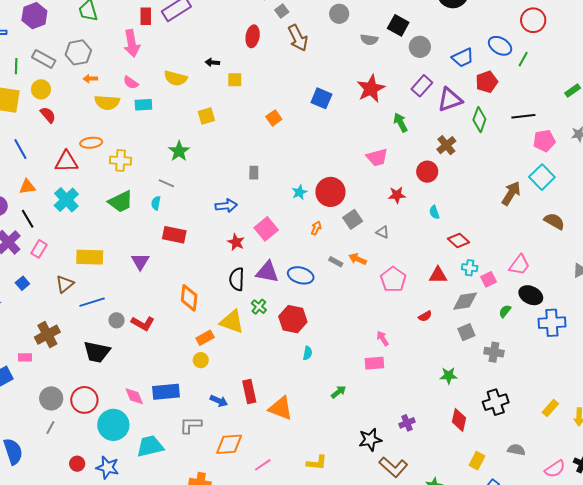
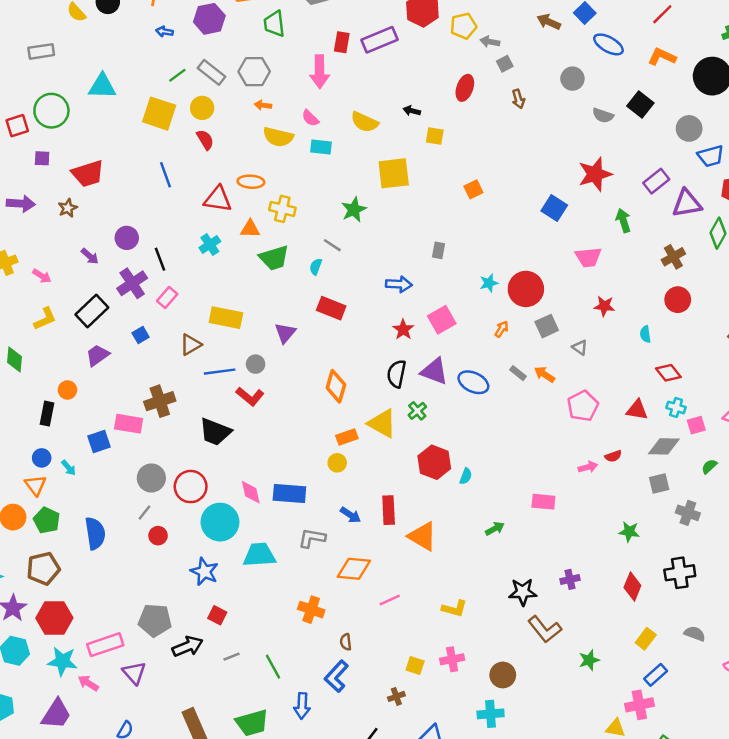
brown arrow: (298, 38) -> (518, 99), size x0.6
gray circle: (420, 47) -> (689, 128), moved
green line: (16, 66) -> (177, 75), turned 42
blue square: (321, 98) -> (554, 208), moved
yellow square: (206, 116) -> (394, 173), size x1.6
red circle: (427, 172) -> (678, 300), moved
orange triangle: (27, 187) -> (250, 229), moved
cyan cross: (66, 200) -> (210, 245), size x0.7
red hexagon: (293, 319) -> (434, 462), moved
gray circle: (117, 320) -> (256, 364), moved
red L-shape: (143, 323) -> (250, 396), moved
pink arrow: (383, 338) -> (588, 467), moved, turned 98
pink rectangle: (25, 357) -> (129, 424), size x1.6
red circle: (77, 464) -> (158, 536), moved

